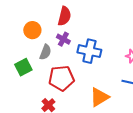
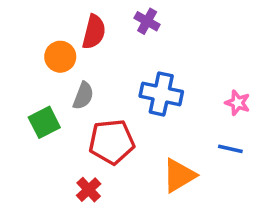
red semicircle: (64, 16) -> (94, 32), moved
purple cross: (63, 39) -> (147, 21), moved

